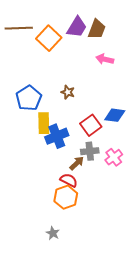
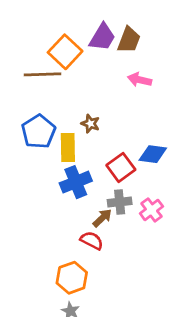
brown line: (19, 28) -> (43, 74), moved
yellow rectangle: (44, 123) -> (68, 148), moved
orange hexagon: (66, 197) -> (72, 278), moved

